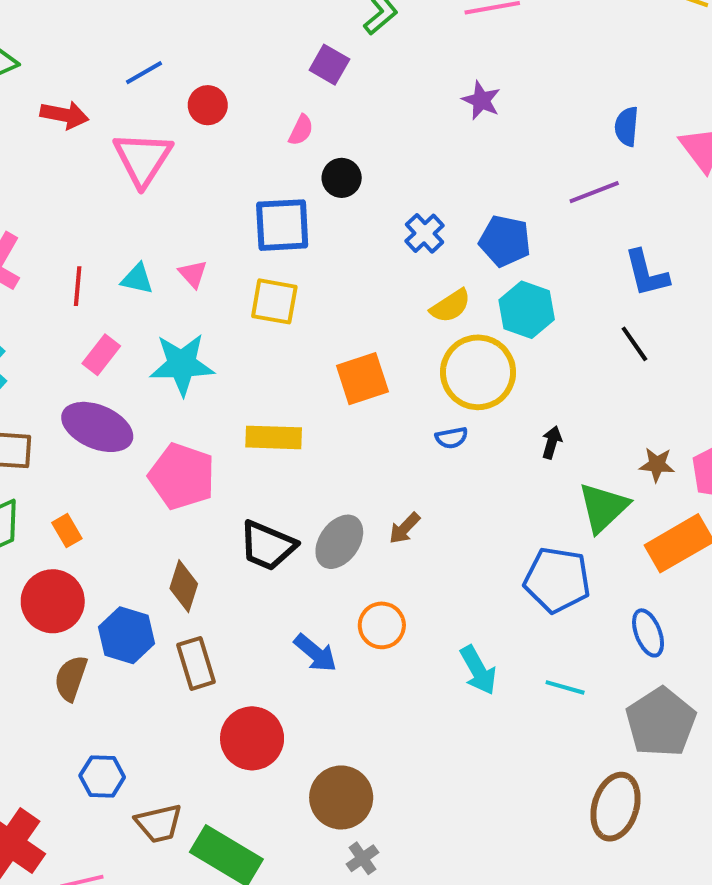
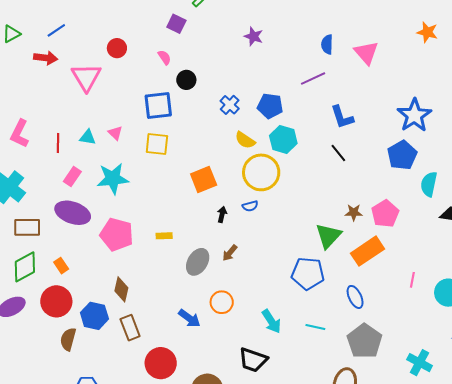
blue line: (144, 73) -> (56, 30), moved
pink semicircle: (301, 130) -> (164, 57), turned -56
yellow semicircle: (450, 306) -> (245, 140), turned 70
yellow rectangle: (274, 437) -> (164, 236), moved, size x0.6
black arrow: (552, 442) -> (222, 215), moved
black trapezoid: (268, 546) -> (253, 360), moved

